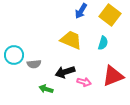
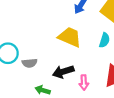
pink arrow: (84, 82) -> (84, 83), turned 72

